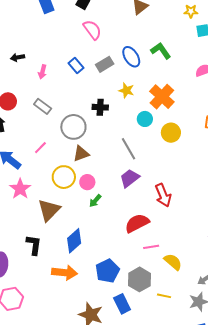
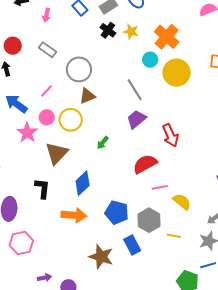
black cross: (100, 107) -> (108, 30), moved, turned 35
yellow circle: (171, 133) -> (177, 73), size x1.4
pink circle: (87, 182) -> (47, 117), moved
blue pentagon: (107, 271) -> (117, 212), turned -30

